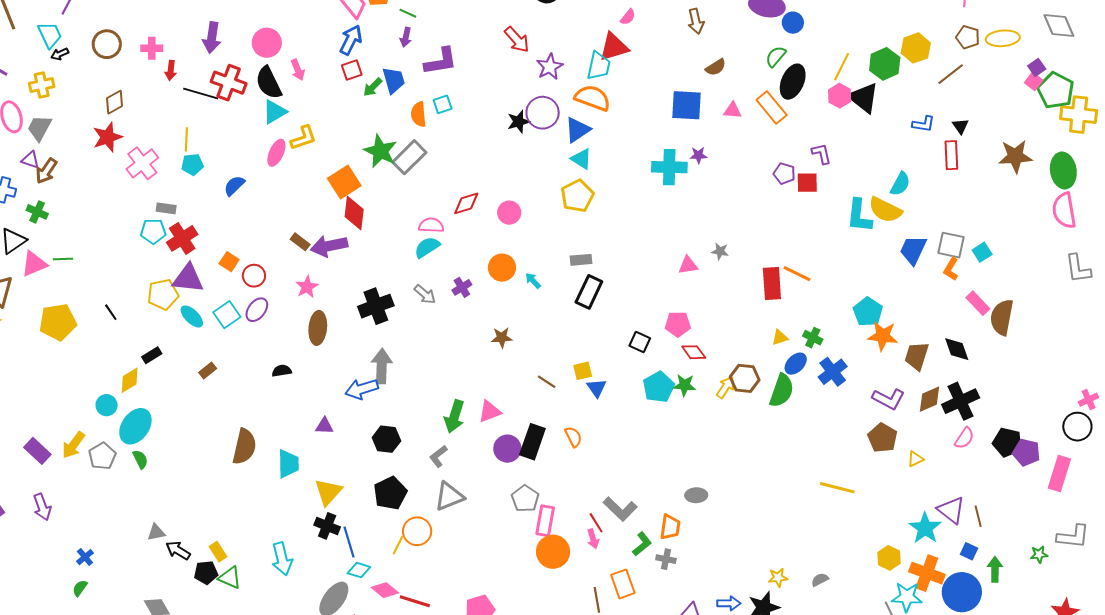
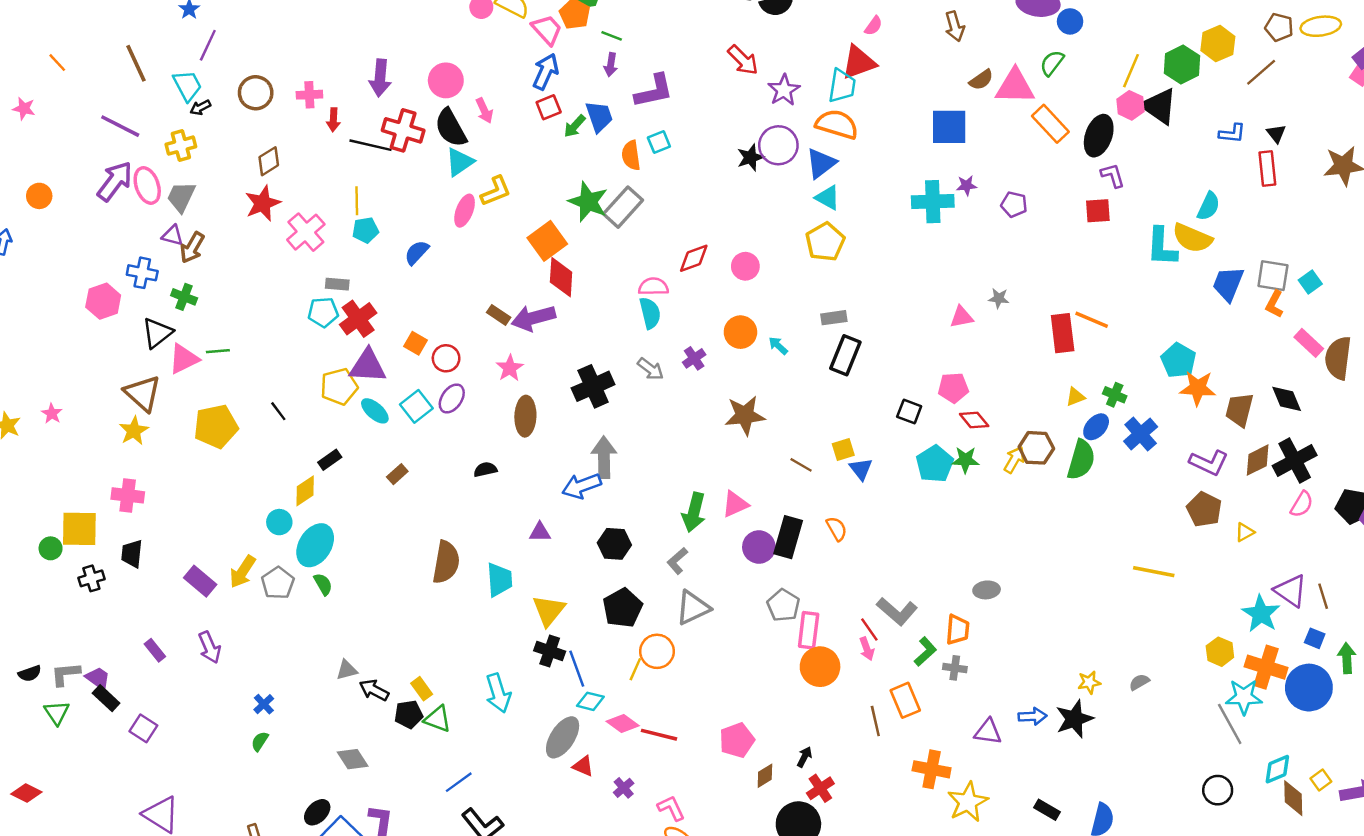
black ellipse: (793, 82) -> (1099, 136), moved
pink triangle: (733, 110) -> (1015, 86), moved, size x1.8
purple pentagon: (784, 174) -> (1014, 204), moved
cyan semicircle: (427, 247) -> (650, 313), turned 112
brown star: (502, 338) -> (745, 415), size x1.6

